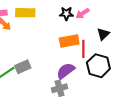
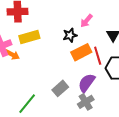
black star: (66, 14) -> (70, 35), moved
gray rectangle: (23, 67) -> (60, 88), moved

